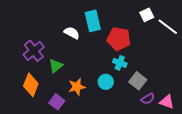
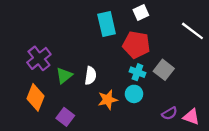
white square: (147, 15) -> (141, 13), moved
white semicircle: (72, 33) -> (90, 76), moved, turned 70
gray square: (138, 81) -> (164, 70), moved
cyan circle: (106, 82) -> (134, 94), moved
orange star: (77, 87) -> (108, 100), moved

